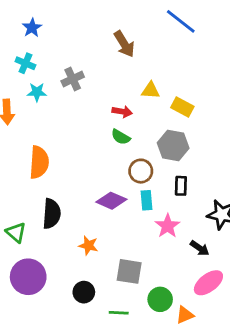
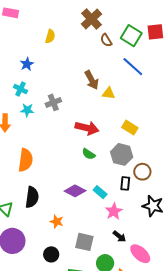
yellow triangle: (151, 90) -> (108, 93), moved
red arrow: (122, 112) -> (87, 128), size x1.6
green semicircle: (121, 137) -> (89, 154), moved
brown circle: (141, 171) -> (142, 172), moved
cyan rectangle: (146, 200) -> (100, 192), turned -48
black arrow: (200, 248) -> (119, 236), moved
pink ellipse: (208, 283) -> (140, 254), turned 75

